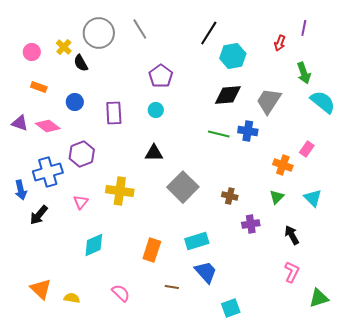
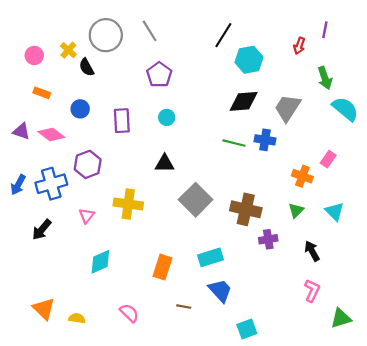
purple pentagon: (161, 76) -> (159, 75), moved
blue arrow: (21, 190) -> (18, 185), moved, turned 42
brown cross: (230, 196) -> (246, 209), size x1.8

